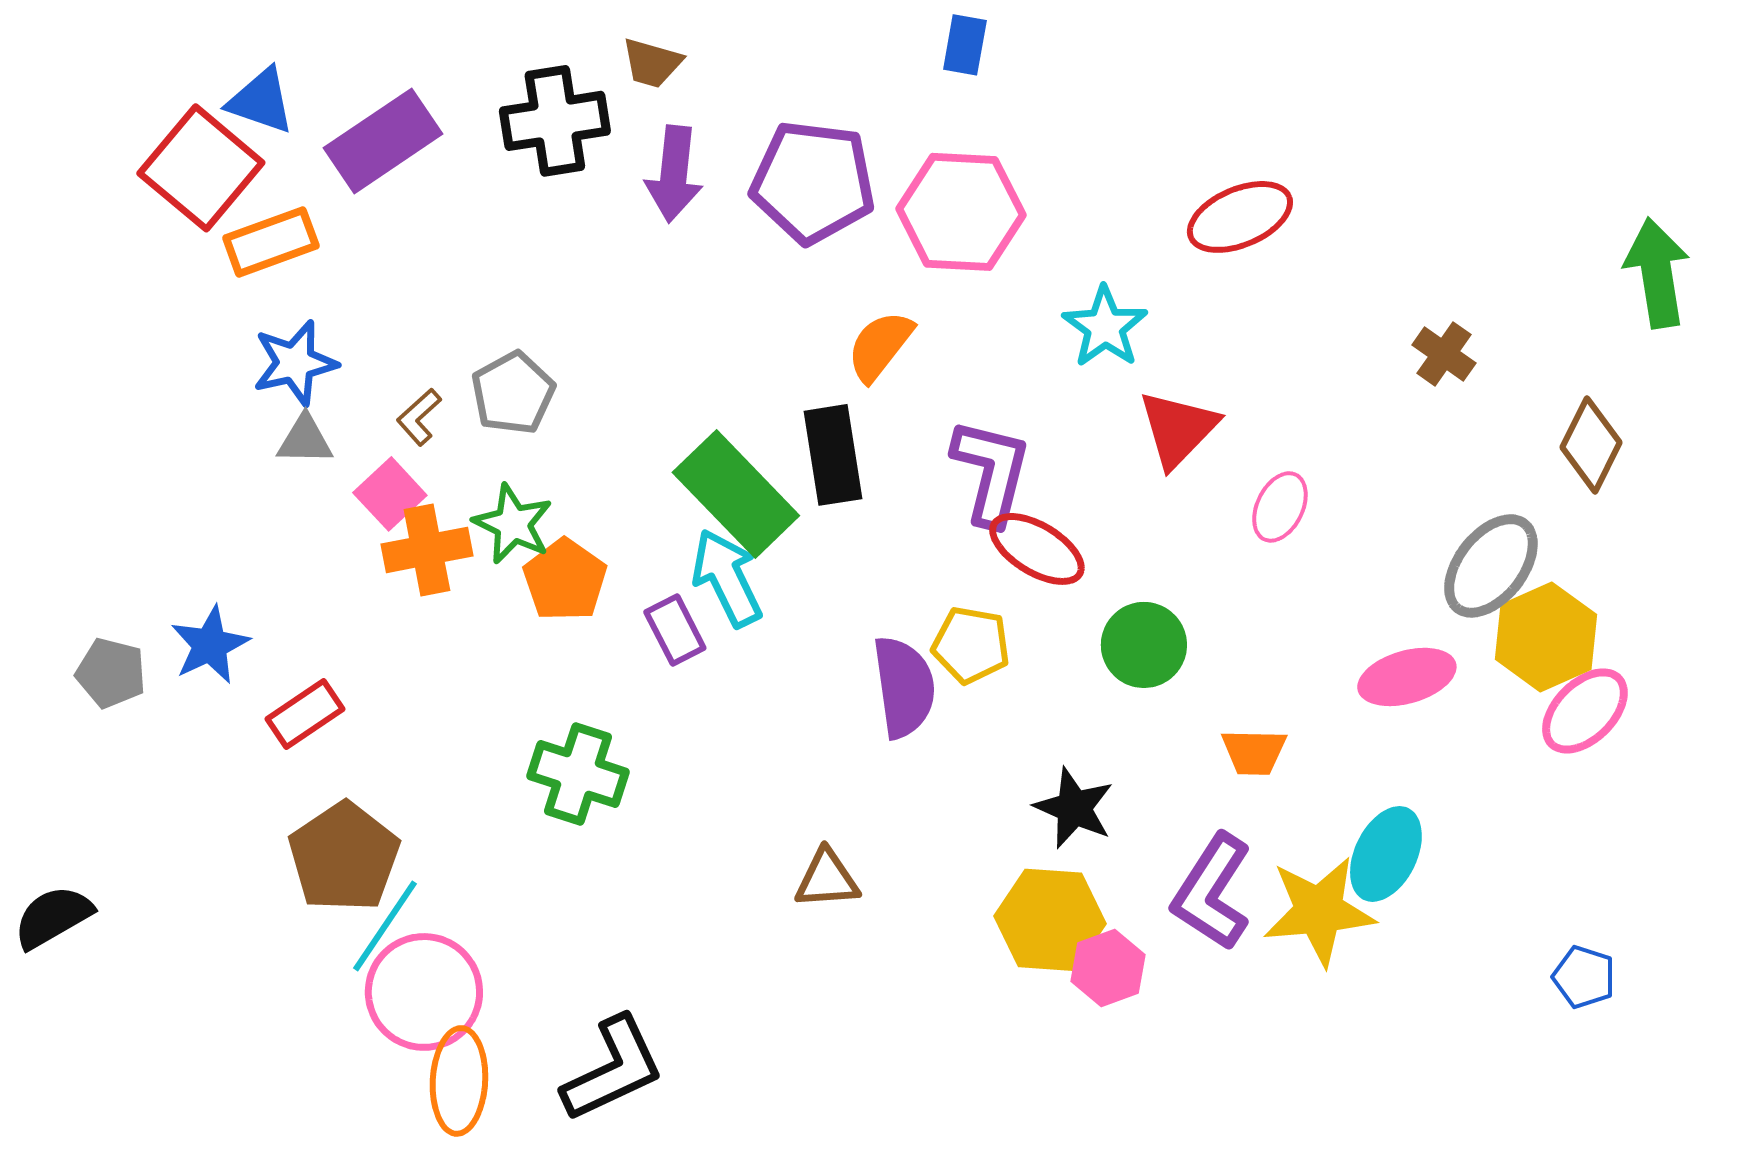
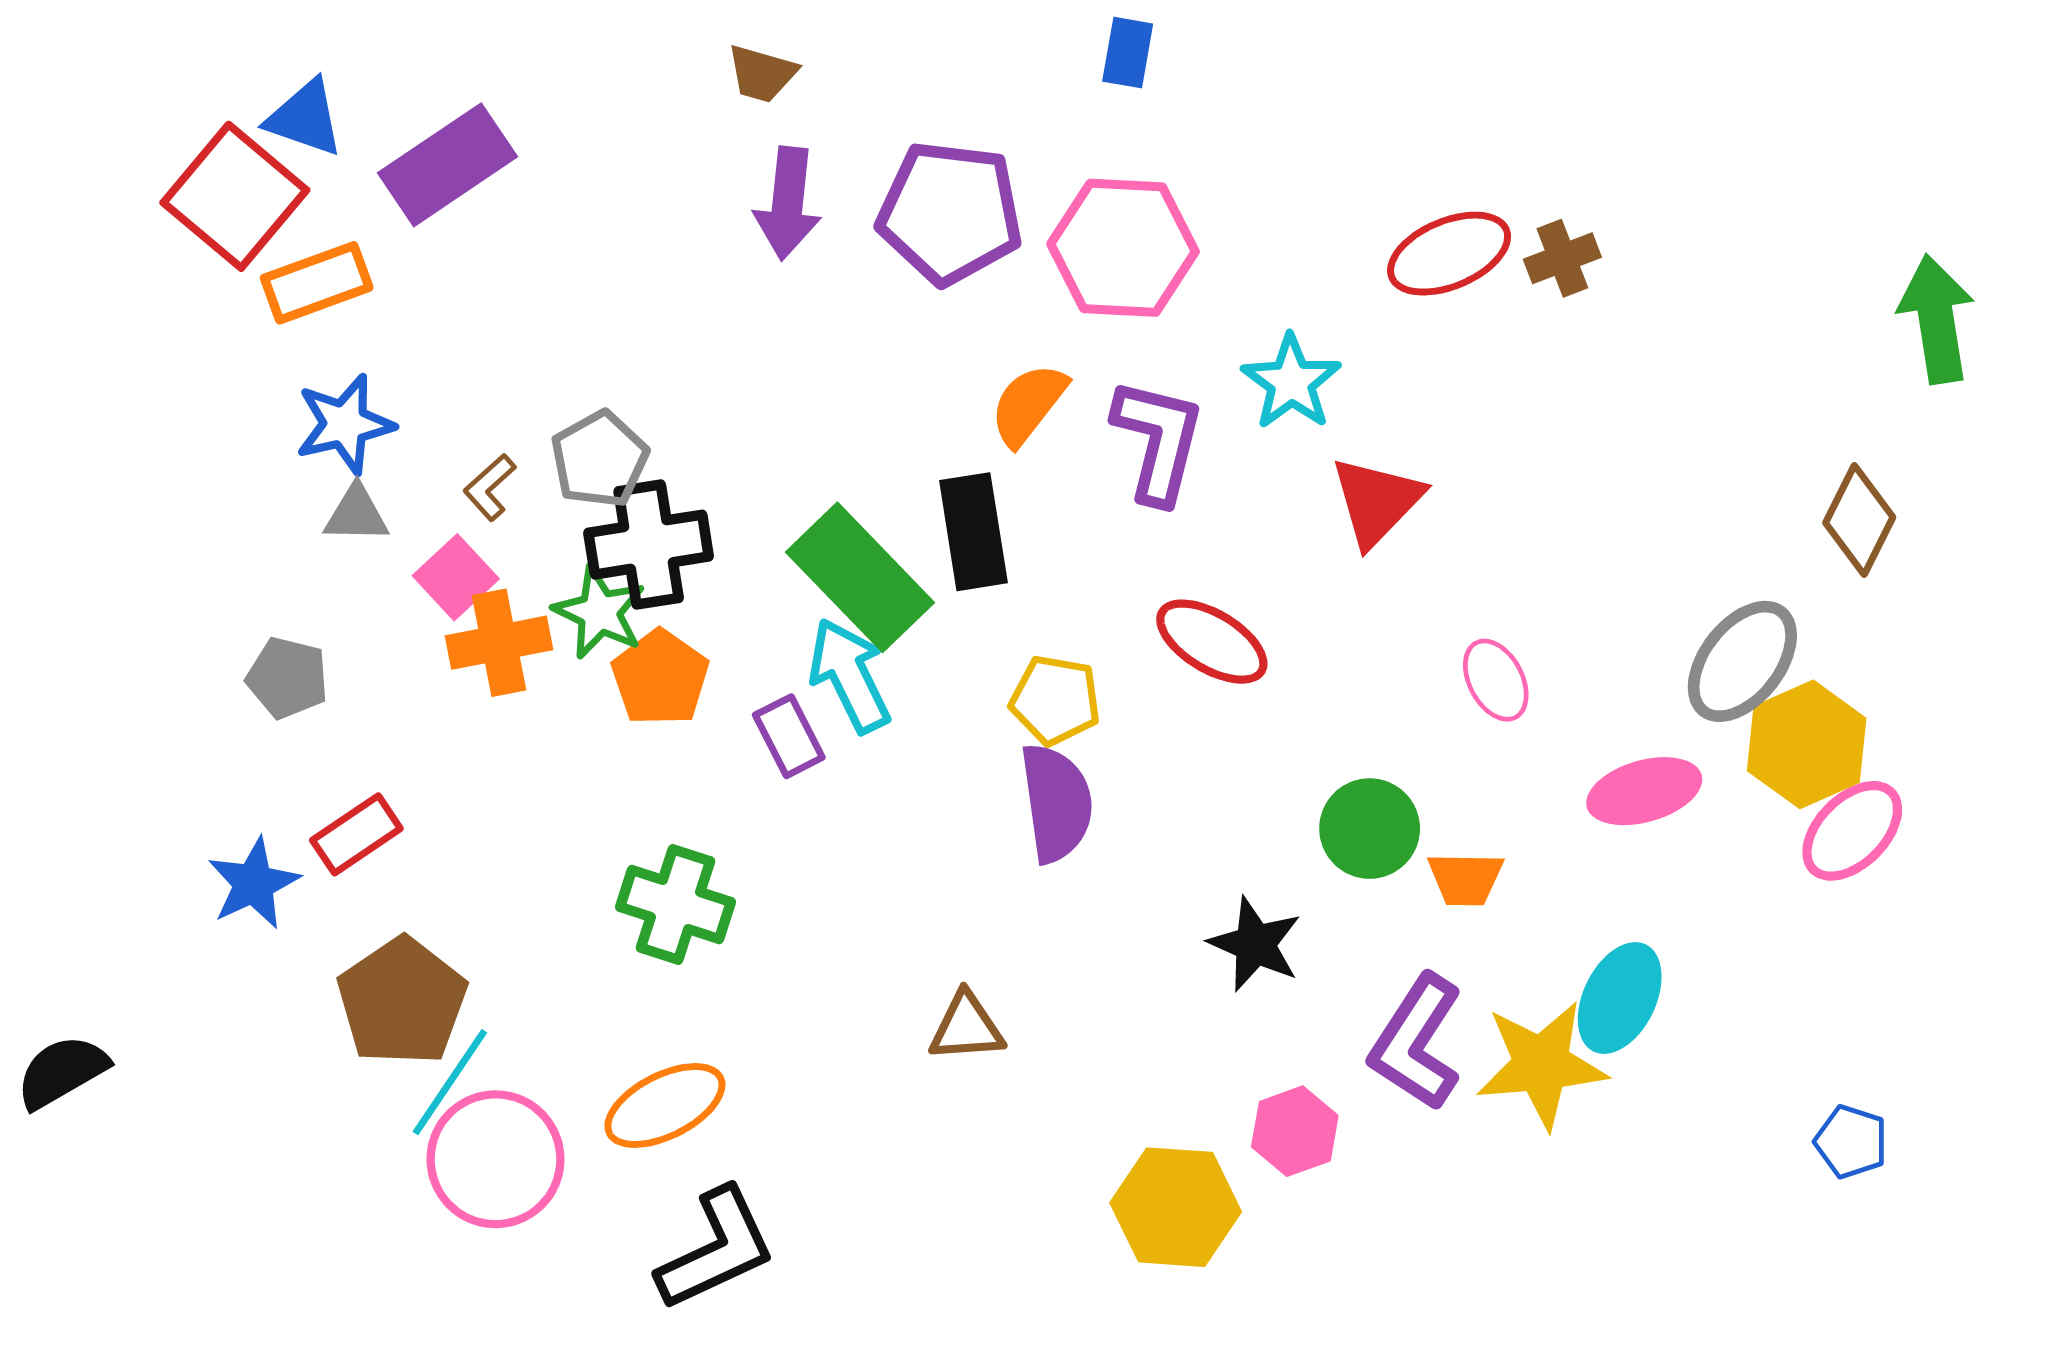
black cross: (555, 121) -> (649, 545), moved
brown cross: (1444, 354) -> (1562, 258), moved, turned 34
purple L-shape: (991, 472) -> (1158, 441), moved
pink ellipse: (1280, 507) -> (1496, 680), moved, turned -54
blue star: (210, 645) -> (254, 883), moved
yellow pentagon: (971, 645) -> (1055, 700), moved
green circle: (1144, 645) -> (1370, 829), moved
gray pentagon: (111, 673) -> (287, 678), moved
yellow hexagon: (1050, 920) -> (1176, 1207), moved
orange ellipse: (459, 1081) -> (665, 1105), moved, turned 60

